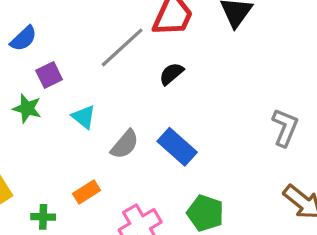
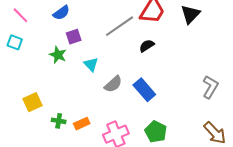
orange rectangle: (86, 192) -> (82, 124), moved

